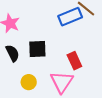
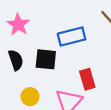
blue rectangle: (70, 17) -> (72, 37), moved

